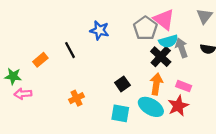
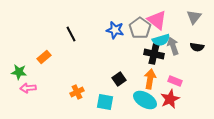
blue star: (99, 30) -> (115, 30), moved
black line: (70, 50) -> (71, 34), moved
black cross: (161, 57) -> (154, 54), turned -30
cyan square: (120, 113) -> (105, 102), moved

